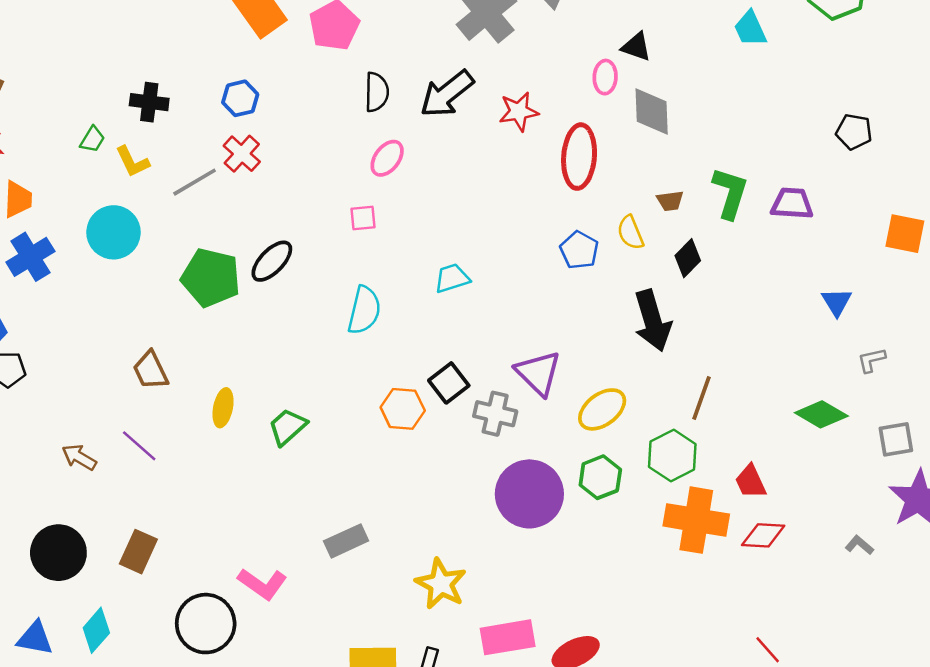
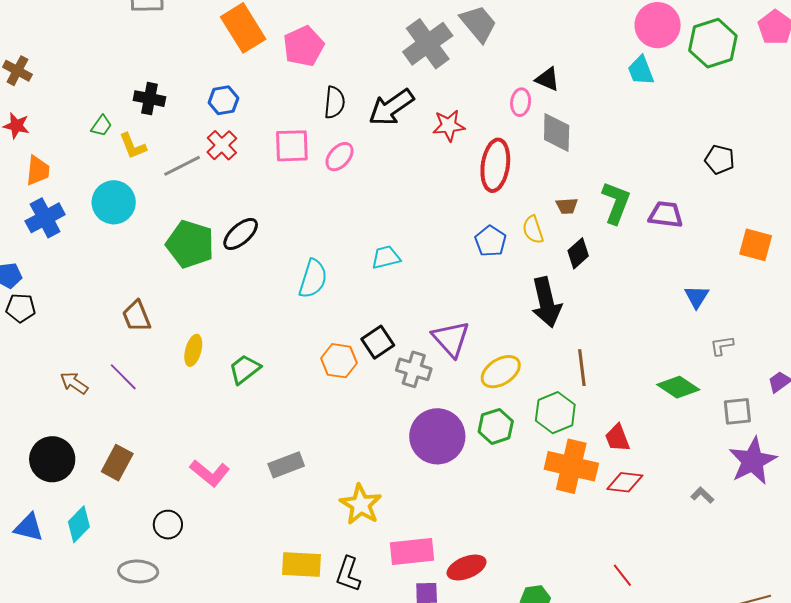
pink square: (363, 218) -> (292, 146), moved, size x1.6
brown line: (701, 398) -> (582, 368), turned -30
pink L-shape: (262, 584) -> (210, 473), moved
black circle: (206, 624) -> (168, 525), size x0.6

